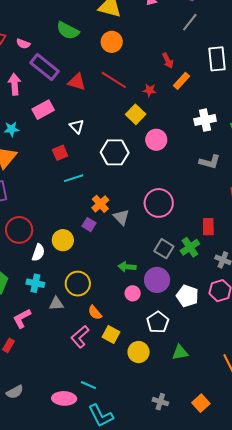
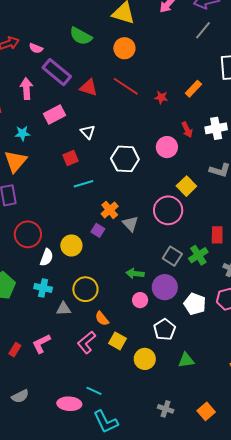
red arrow: (168, 60) -> (187, 130), moved
yellow square: (136, 114) -> (186, 186), moved
pink L-shape: (22, 318) -> (41, 344), moved

